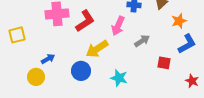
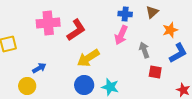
pink arrow: (118, 26) -> (121, 35), moved
gray arrow: (142, 41) -> (144, 50), moved, turned -77
blue circle: (81, 71) -> (84, 85), moved

